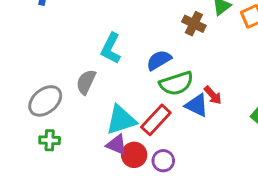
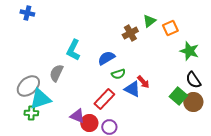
brown cross: (194, 24) -> (130, 33), turned 35
green semicircle: (176, 83) -> (118, 74), size x0.6
cyan triangle: (121, 120) -> (40, 99), moved

